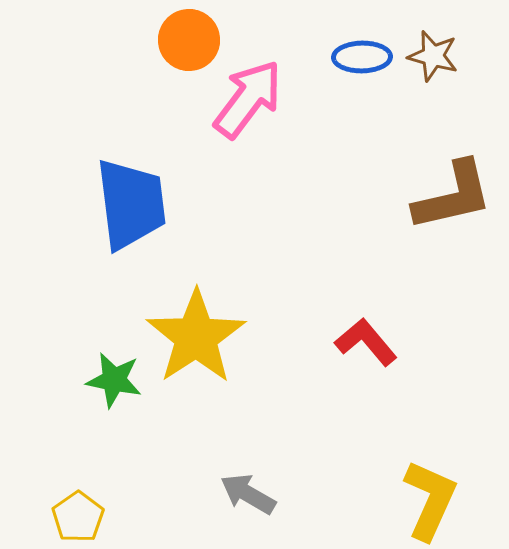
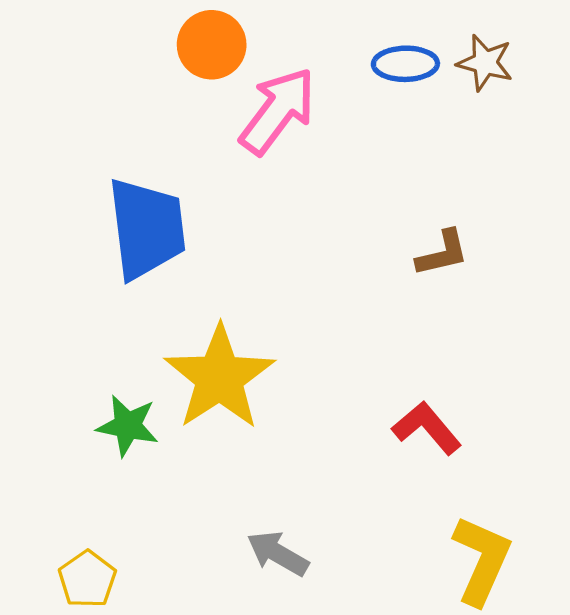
brown L-shape: (453, 196) -> (442, 253), moved, size x0.6
red L-shape: (366, 342) -> (427, 428), moved

